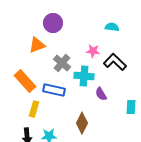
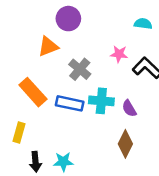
cyan cross: (84, 76) -> (101, 101), moved
yellow rectangle: (34, 109) -> (19, 133), moved
brown diamond: (82, 123) -> (125, 144), moved

